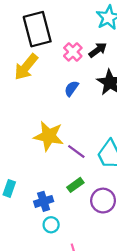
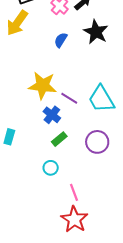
green rectangle: (75, 185) -> (59, 139), moved
blue cross: (44, 201) -> (52, 115), moved, turned -30

